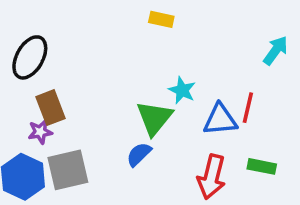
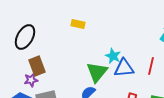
yellow rectangle: (161, 19) -> (78, 24), moved
blue triangle: (220, 120) -> (124, 68), moved

